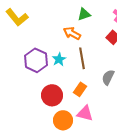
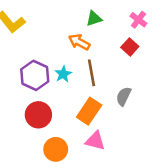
orange rectangle: (80, 89) -> (89, 111), size x1.5
red circle: (52, 95) -> (38, 115), moved
orange circle: (63, 120) -> (56, 149), moved

